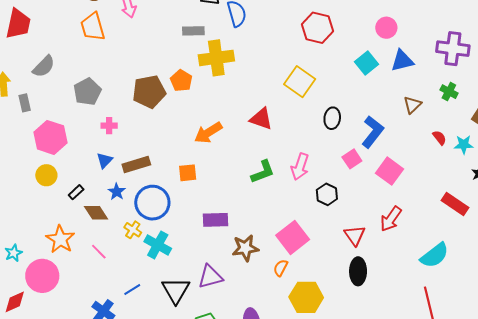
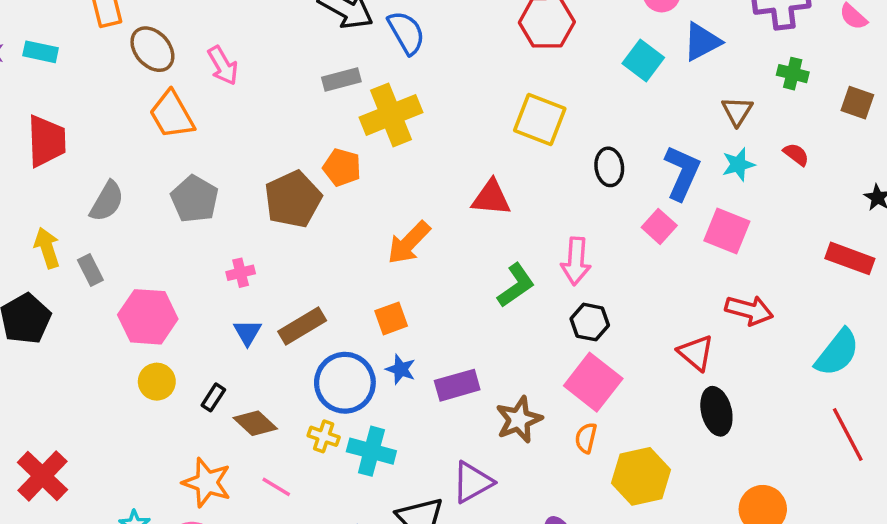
gray pentagon: (87, 92) -> (195, 199), moved
cyan star: (464, 145) -> (738, 164), moved
blue star: (117, 192) -> (401, 369), moved
black hexagon: (327, 194) -> (590, 322), moved
red arrow: (391, 219) -> (749, 310), turned -96

